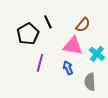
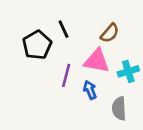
cyan cross: (97, 54) -> (128, 71), turned 35
purple line: (40, 63) -> (66, 75), moved

